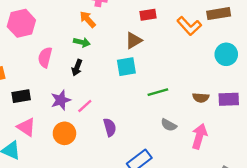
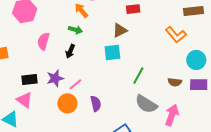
orange L-shape: (189, 26) -> (176, 35), moved
cyan circle: (226, 54) -> (196, 60), moved
green line: (158, 92) -> (138, 76), turned -48
black rectangle: (21, 96) -> (30, 80), moved
gray semicircle: (169, 125) -> (146, 104), size x1.6
orange circle: (64, 133) -> (67, 103), moved

